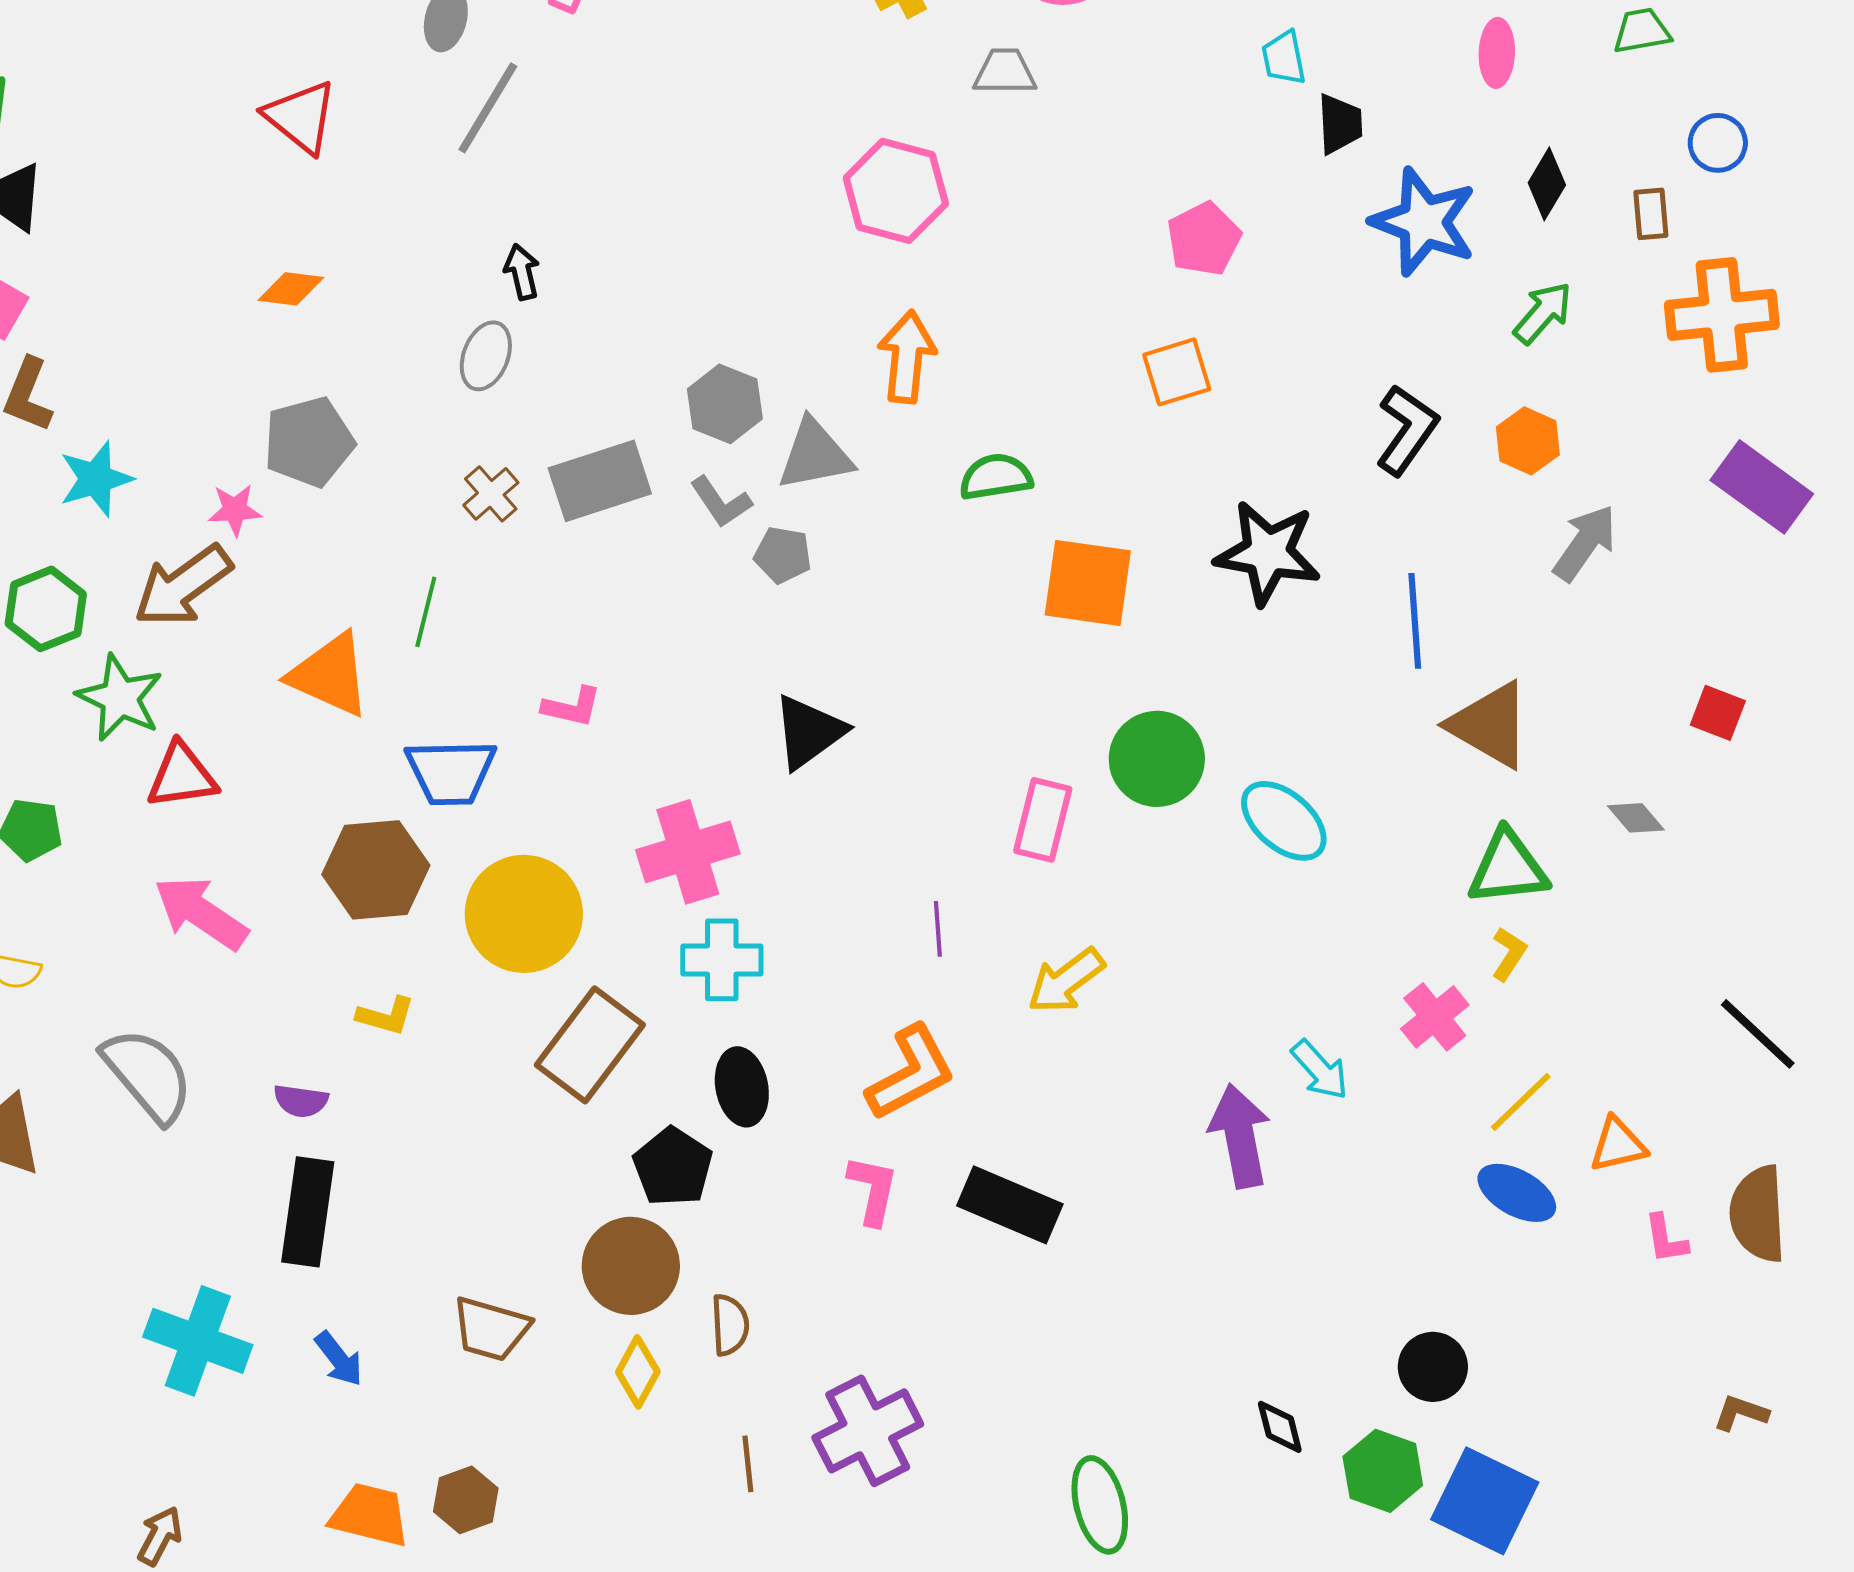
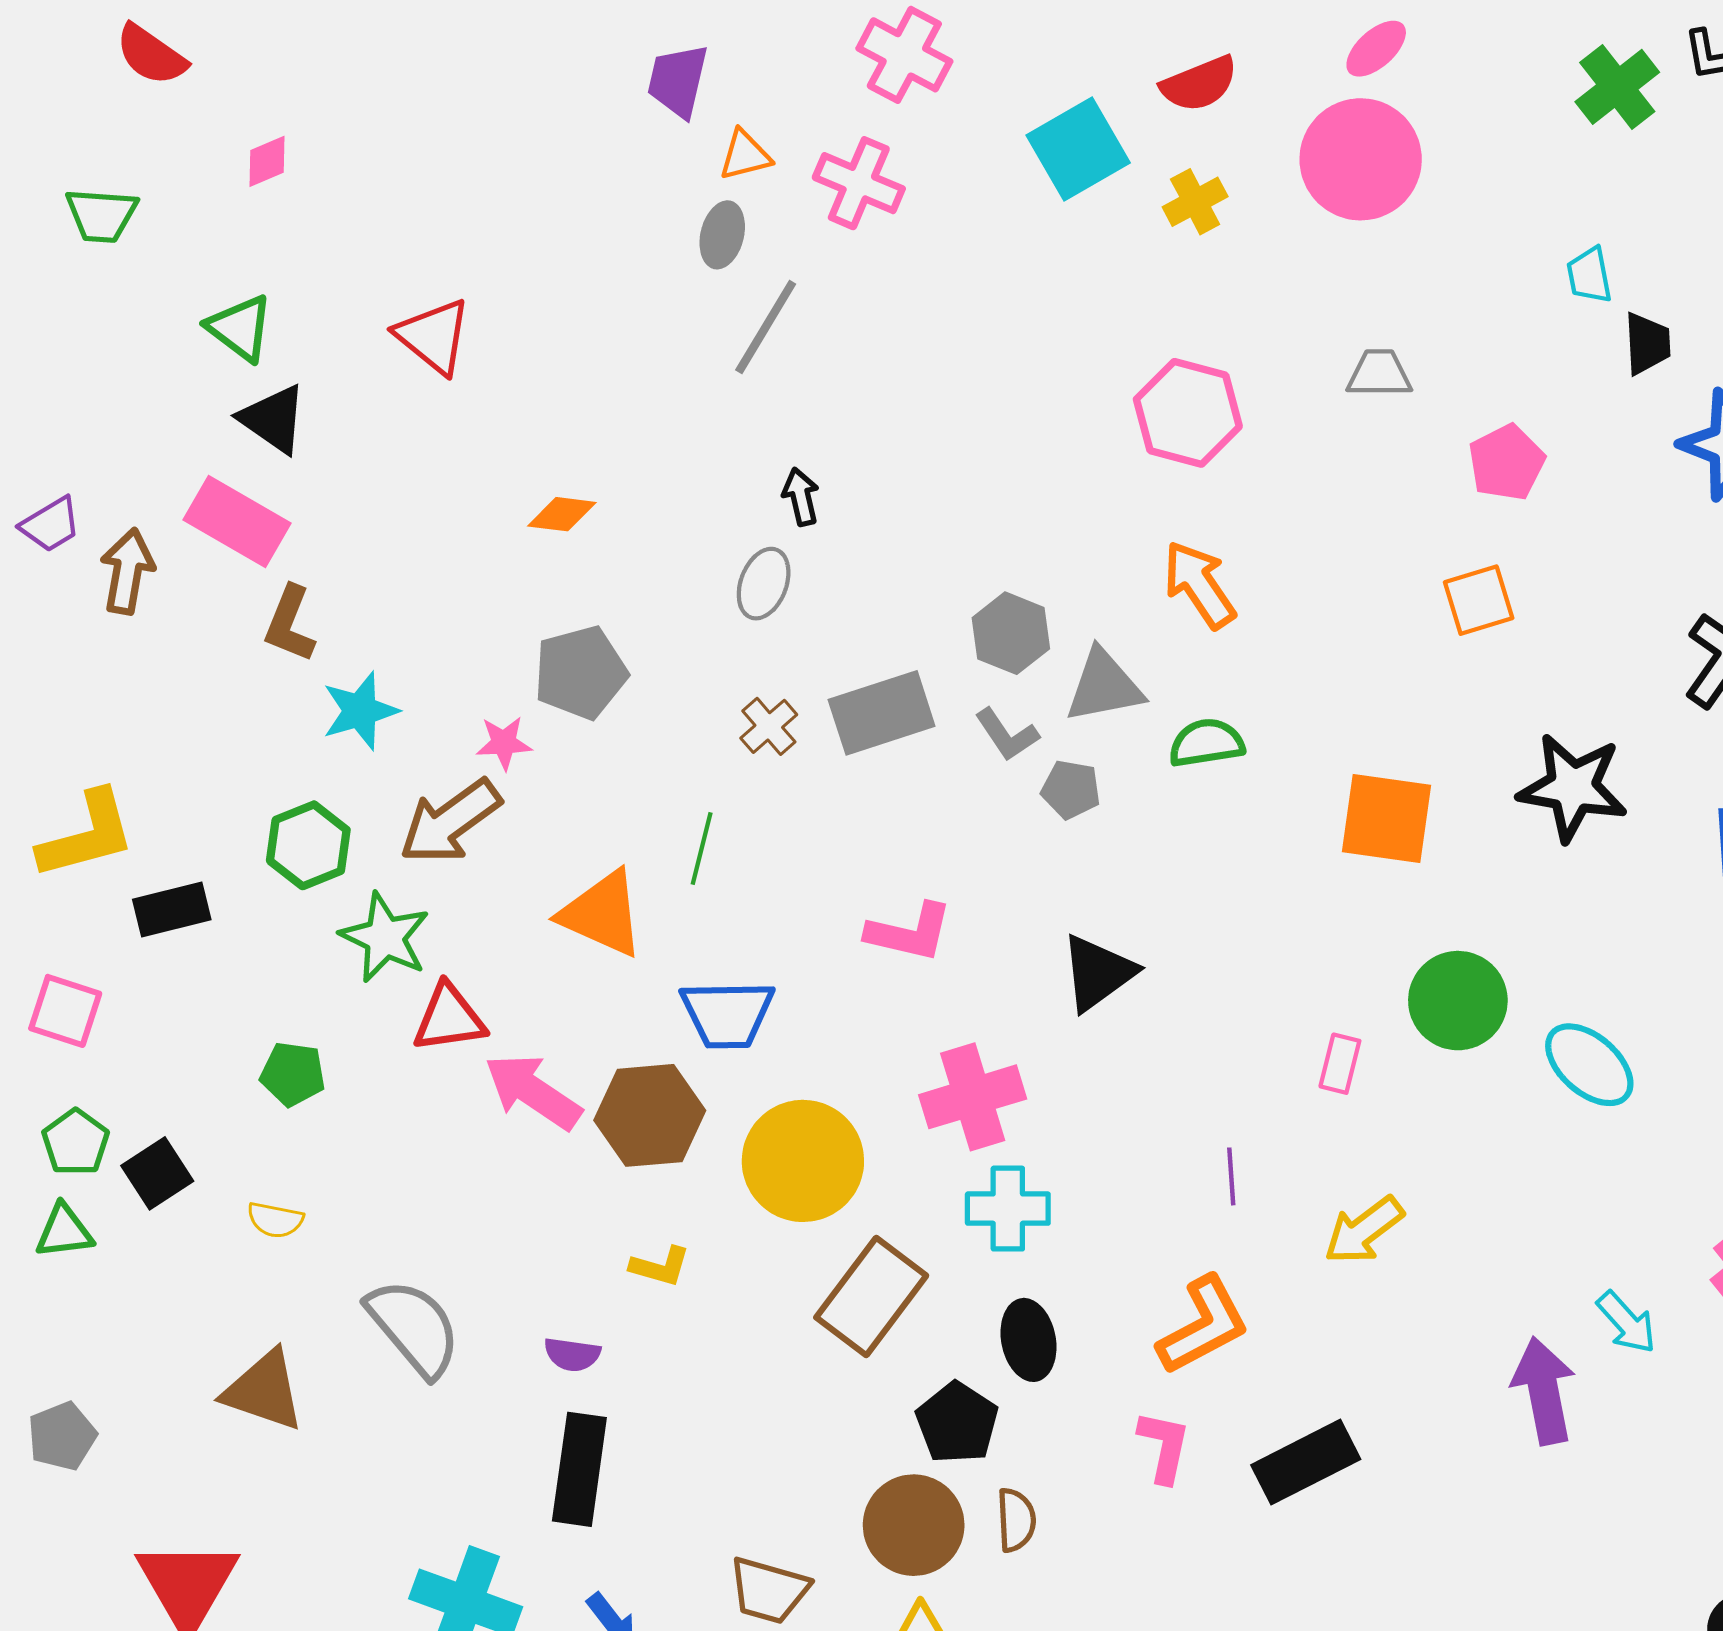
gray trapezoid: (1005, 72) -> (1379, 374), moved
red triangle: (301, 117) -> (434, 336), moved
orange arrow: (907, 357) -> (1199, 585), turned -40
green semicircle: (996, 477) -> (1206, 743), moved
pink L-shape: (572, 707) -> (909, 932), moved, size x1.4
pink rectangle: (1043, 820) -> (1340, 1064), size x0.7
pink arrow: (201, 913) -> (533, 1092), moved
black rectangle: (1010, 1205) -> (1306, 1462), turned -50
brown semicircle: (730, 1325) -> (1016, 1520), moved

